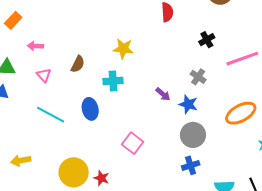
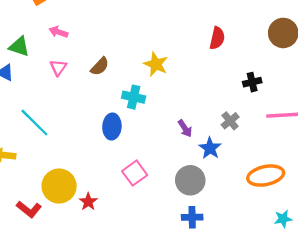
blue ellipse: (90, 109) -> (112, 126), moved
cyan line: (51, 115) -> (34, 123), moved
gray circle: (193, 135) -> (190, 180), moved

